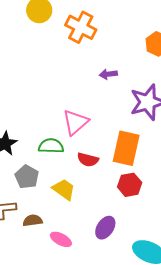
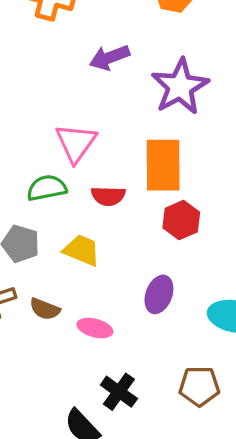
purple arrow: (108, 74) -> (110, 57), size x1.4
brown semicircle: (33, 221) -> (45, 309), turned -138

